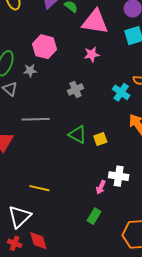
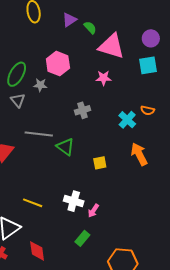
green triangle: (78, 135) -> (65, 147), moved
white cross: (119, 176) -> (74, 201), moved
red diamond: (38, 241) -> (37, 251), moved

